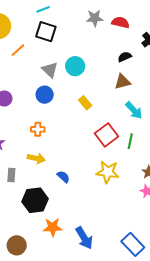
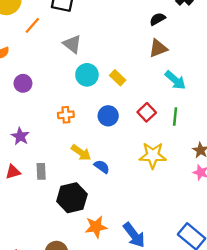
cyan circle: (75, 66) -> (87, 75), moved
blue circle: (45, 95) -> (108, 116), moved
red square: (107, 135) -> (147, 112), size x0.7
yellow arrow: (36, 158) -> (81, 153), moved, turned 30

